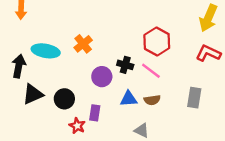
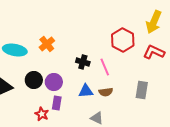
red hexagon: (157, 42) -> (123, 40), moved
pink line: (151, 71) -> (105, 67), turned 30
purple circle: (102, 77) -> (54, 82), moved
black circle: (64, 99) -> (34, 80), moved

